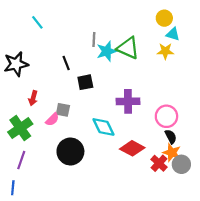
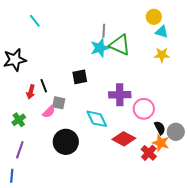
gray line: (94, 39) -> (104, 31), moved
yellow star: (165, 51) -> (162, 55), moved
black line: (66, 63) -> (44, 86), moved
pink circle: (166, 116) -> (144, 109), moved
green cross: (20, 128) -> (19, 120), size x0.6
gray circle: (181, 164) -> (176, 132), moved

